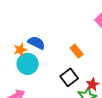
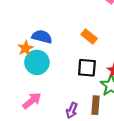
black square: (69, 77) -> (87, 68), turned -36

